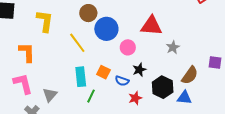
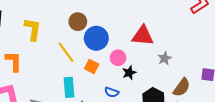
black star: (139, 70) -> (129, 73), moved
orange square: (103, 72) -> (92, 66), moved

